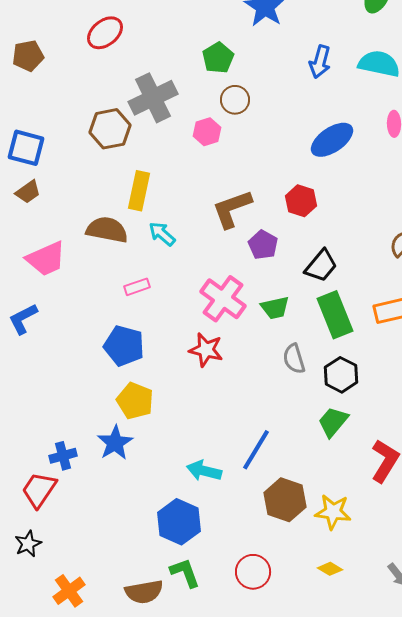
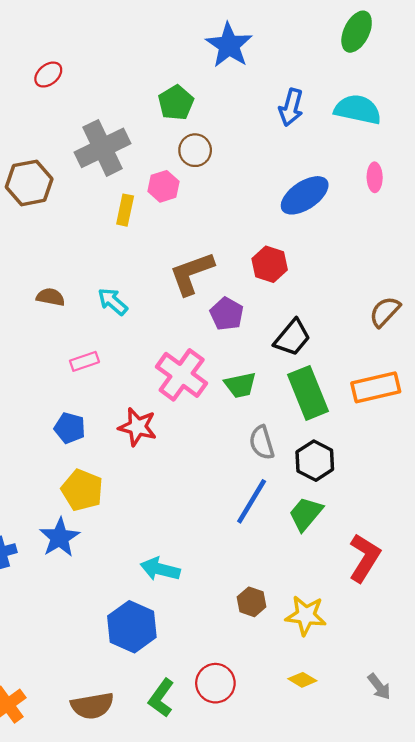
red ellipse: (105, 33) -> (48, 75), size x0.7
brown hexagon: (110, 129) -> (29, 183), moved
yellow rectangle: (139, 191) -> (125, 210), moved, size x0.7
brown semicircle: (107, 230) -> (51, 297), size x0.6
blue pentagon: (124, 346) -> (70, 428), size x0.7
red star: (206, 350) -> (138, 427), moved
blue line: (256, 450) -> (252, 501), moved
brown hexagon: (285, 500) -> (252, 602), size x0.6
green L-shape: (185, 573) -> (161, 698), moved, turned -124

